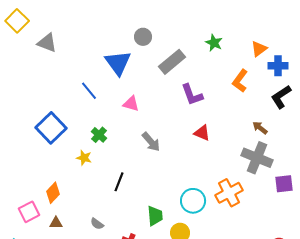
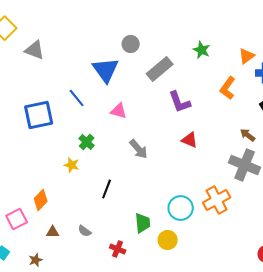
blue square: (51, 128) -> (39, 115), moved, turned 32
brown triangle: (56, 223) -> (53, 232), moved

